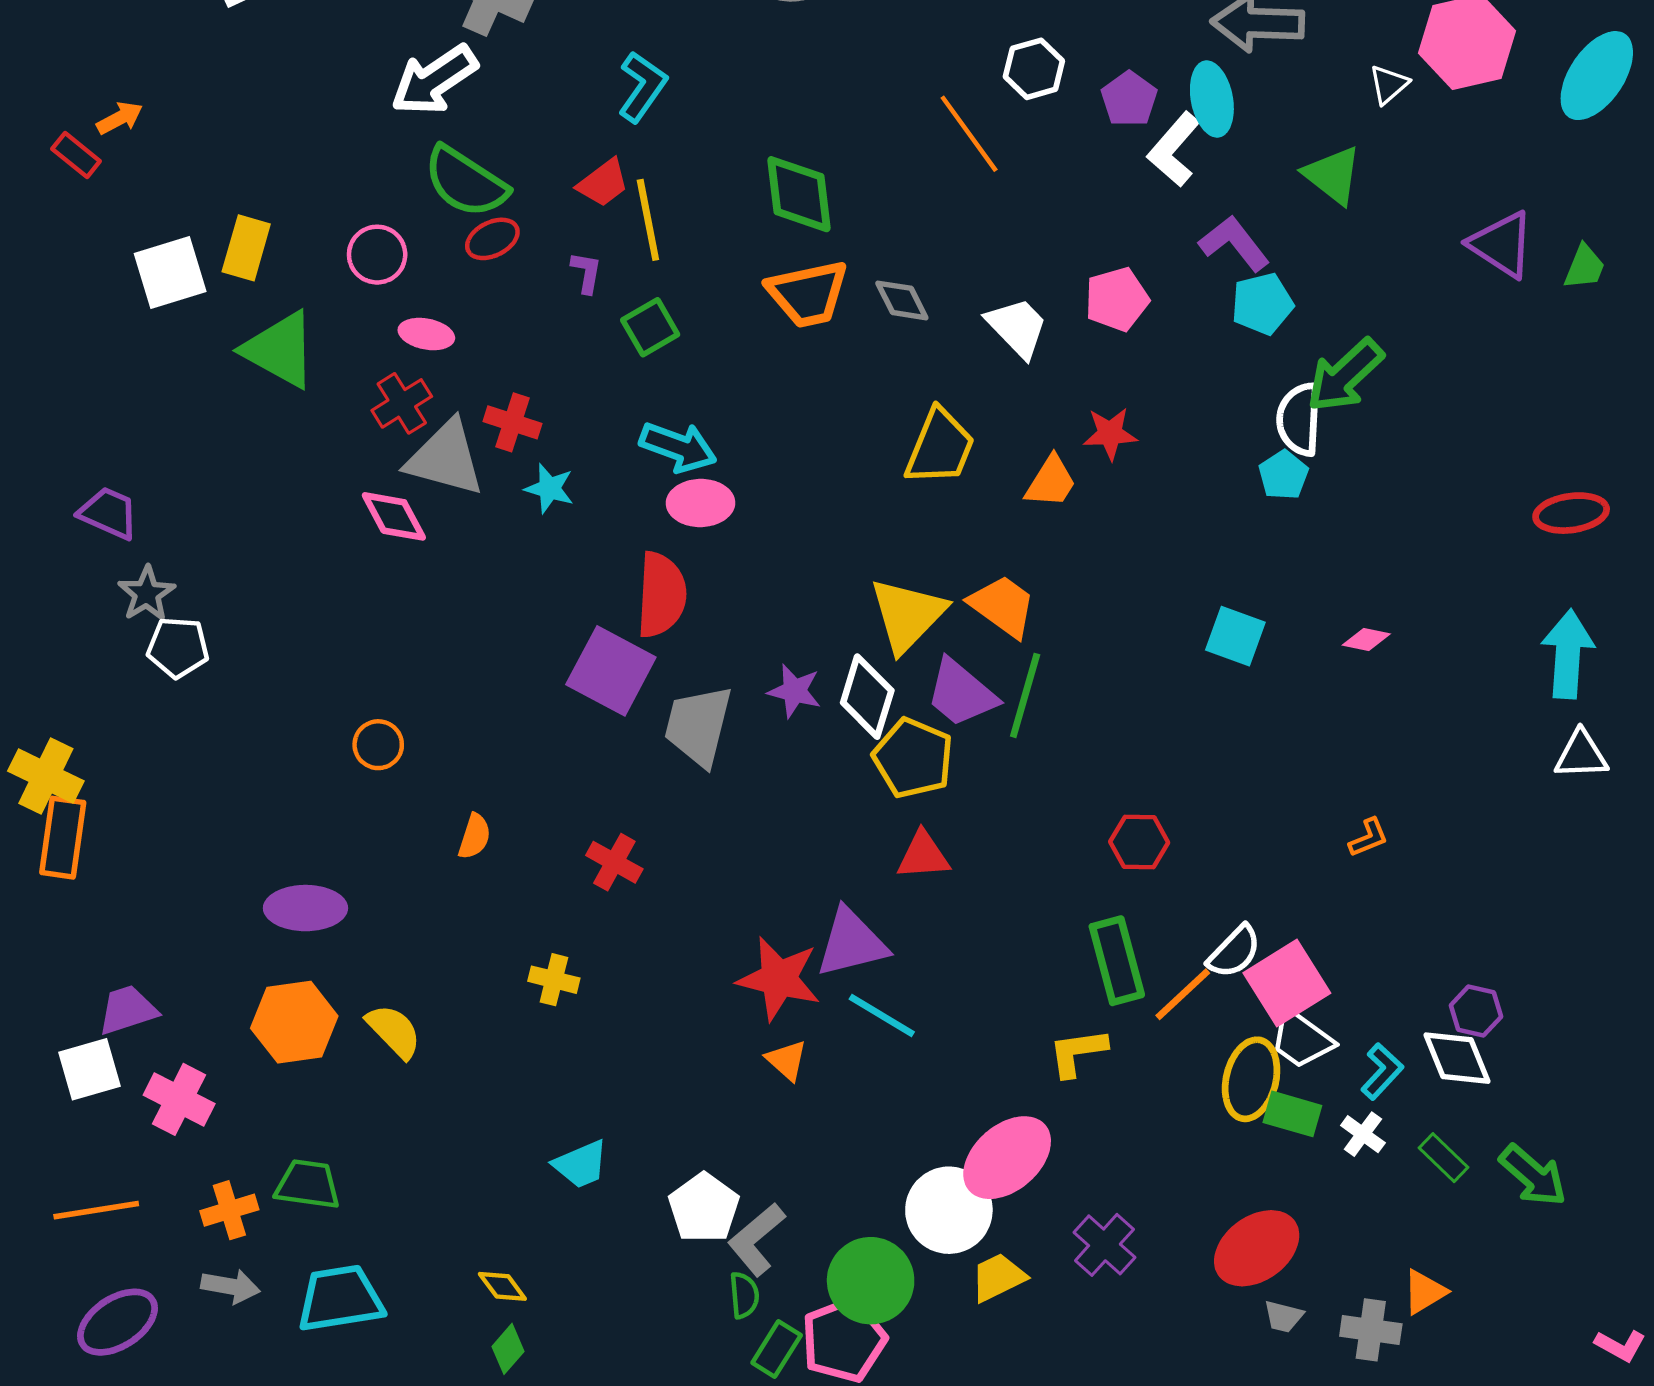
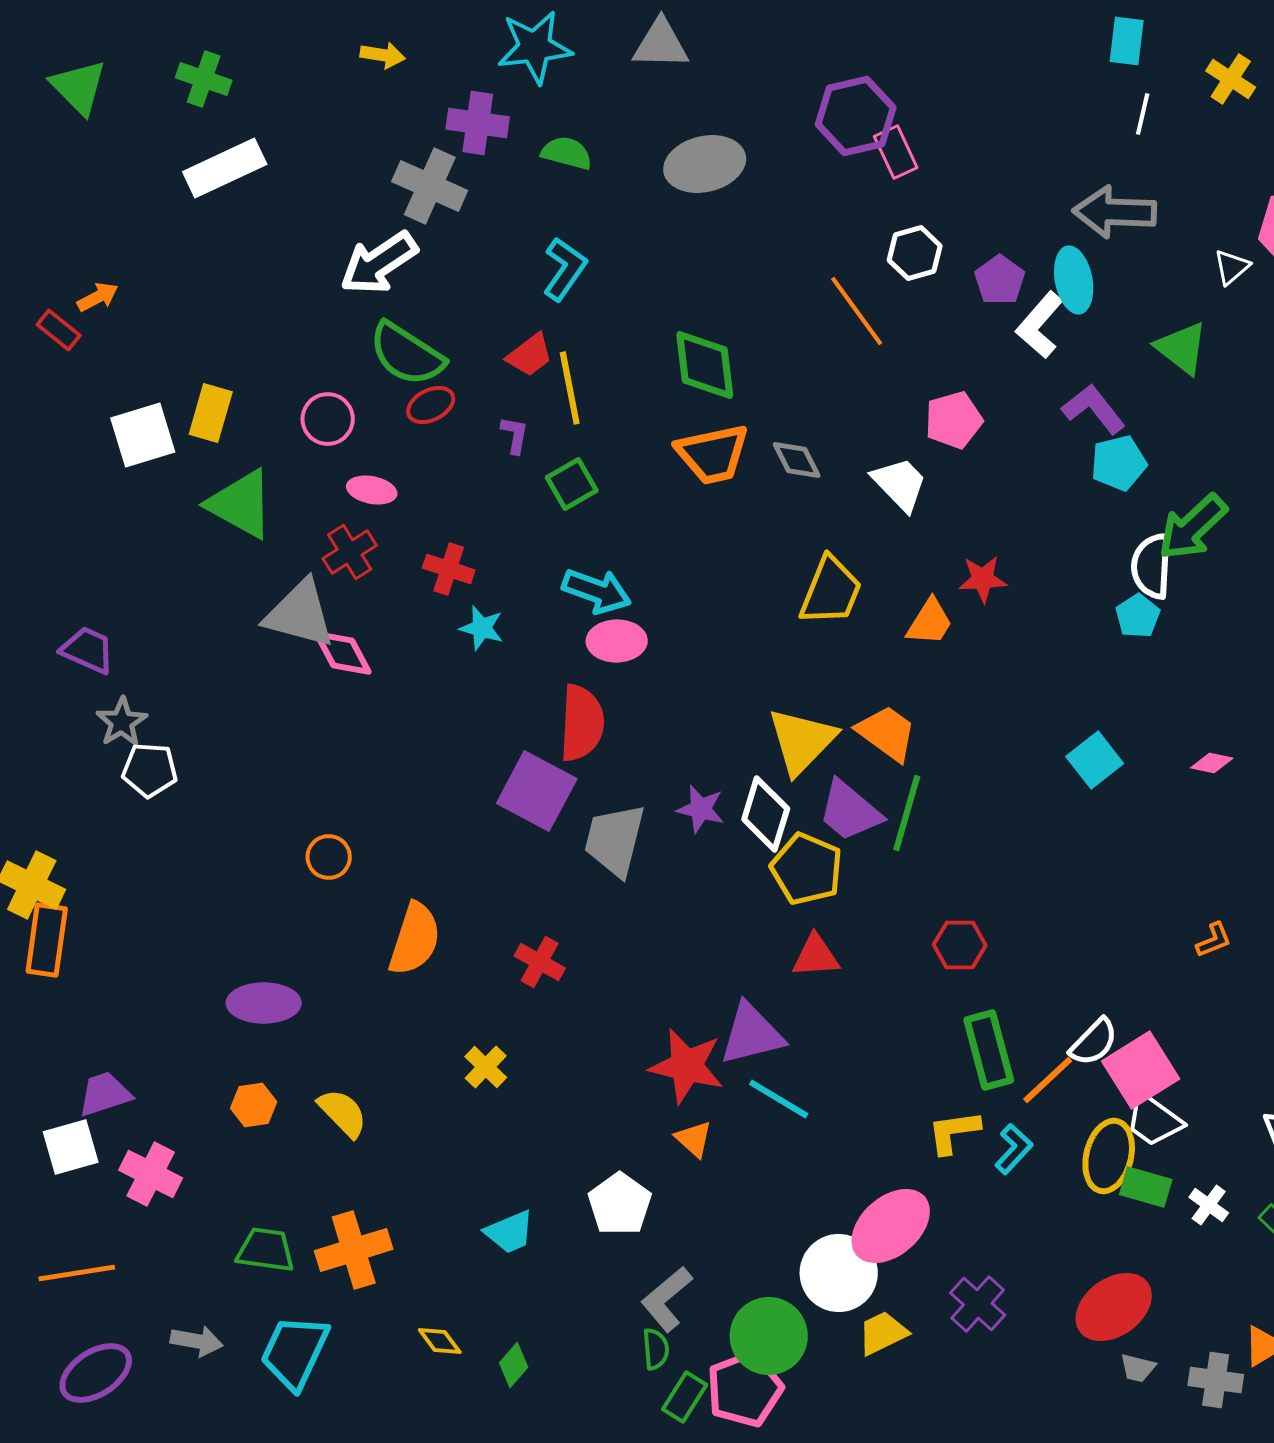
pink pentagon: (1117, 299) -> (954, 420), moved
gray triangle: (445, 458) -> (300, 614), moved
cyan square: (1235, 636) -> (1095, 760), turned 32
orange semicircle: (474, 836) -> (415, 939), size x1.8
red hexagon: (1139, 842) -> (960, 945), moved
yellow cross: (554, 980) -> (486, 1067), turned 30
orange hexagon: (294, 1022) -> (254, 1105), size x0.6
cyan L-shape: (1382, 1071) -> (1014, 1149), moved
white pentagon: (704, 1208) -> (620, 1204), moved
orange cross: (229, 1210) -> (354, 1250), moved, size x1.5
cyan trapezoid: (340, 1299) -> (295, 1352), turned -56
green diamond: (508, 1349) -> (514, 1365), moved

